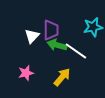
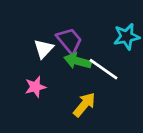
purple trapezoid: (51, 30) -> (69, 41), turned -40
pink star: (26, 73) -> (35, 87), moved

